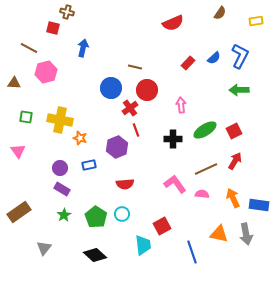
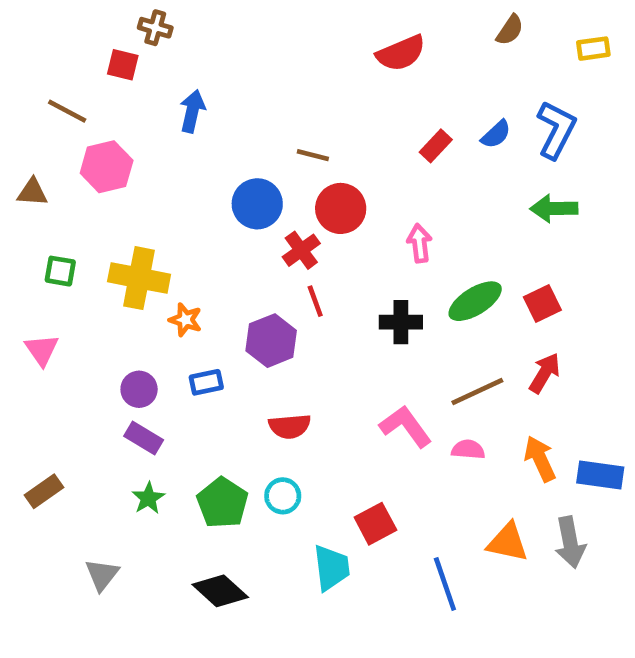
brown rectangle: (19, 212) -> (44, 491), size x0.7

